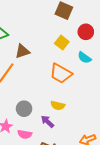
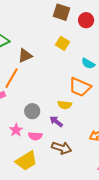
red circle: (86, 32) -> (86, 20), moved
cyan semicircle: (84, 58) -> (88, 63), moved
orange trapezoid: (61, 73) -> (80, 87), moved

